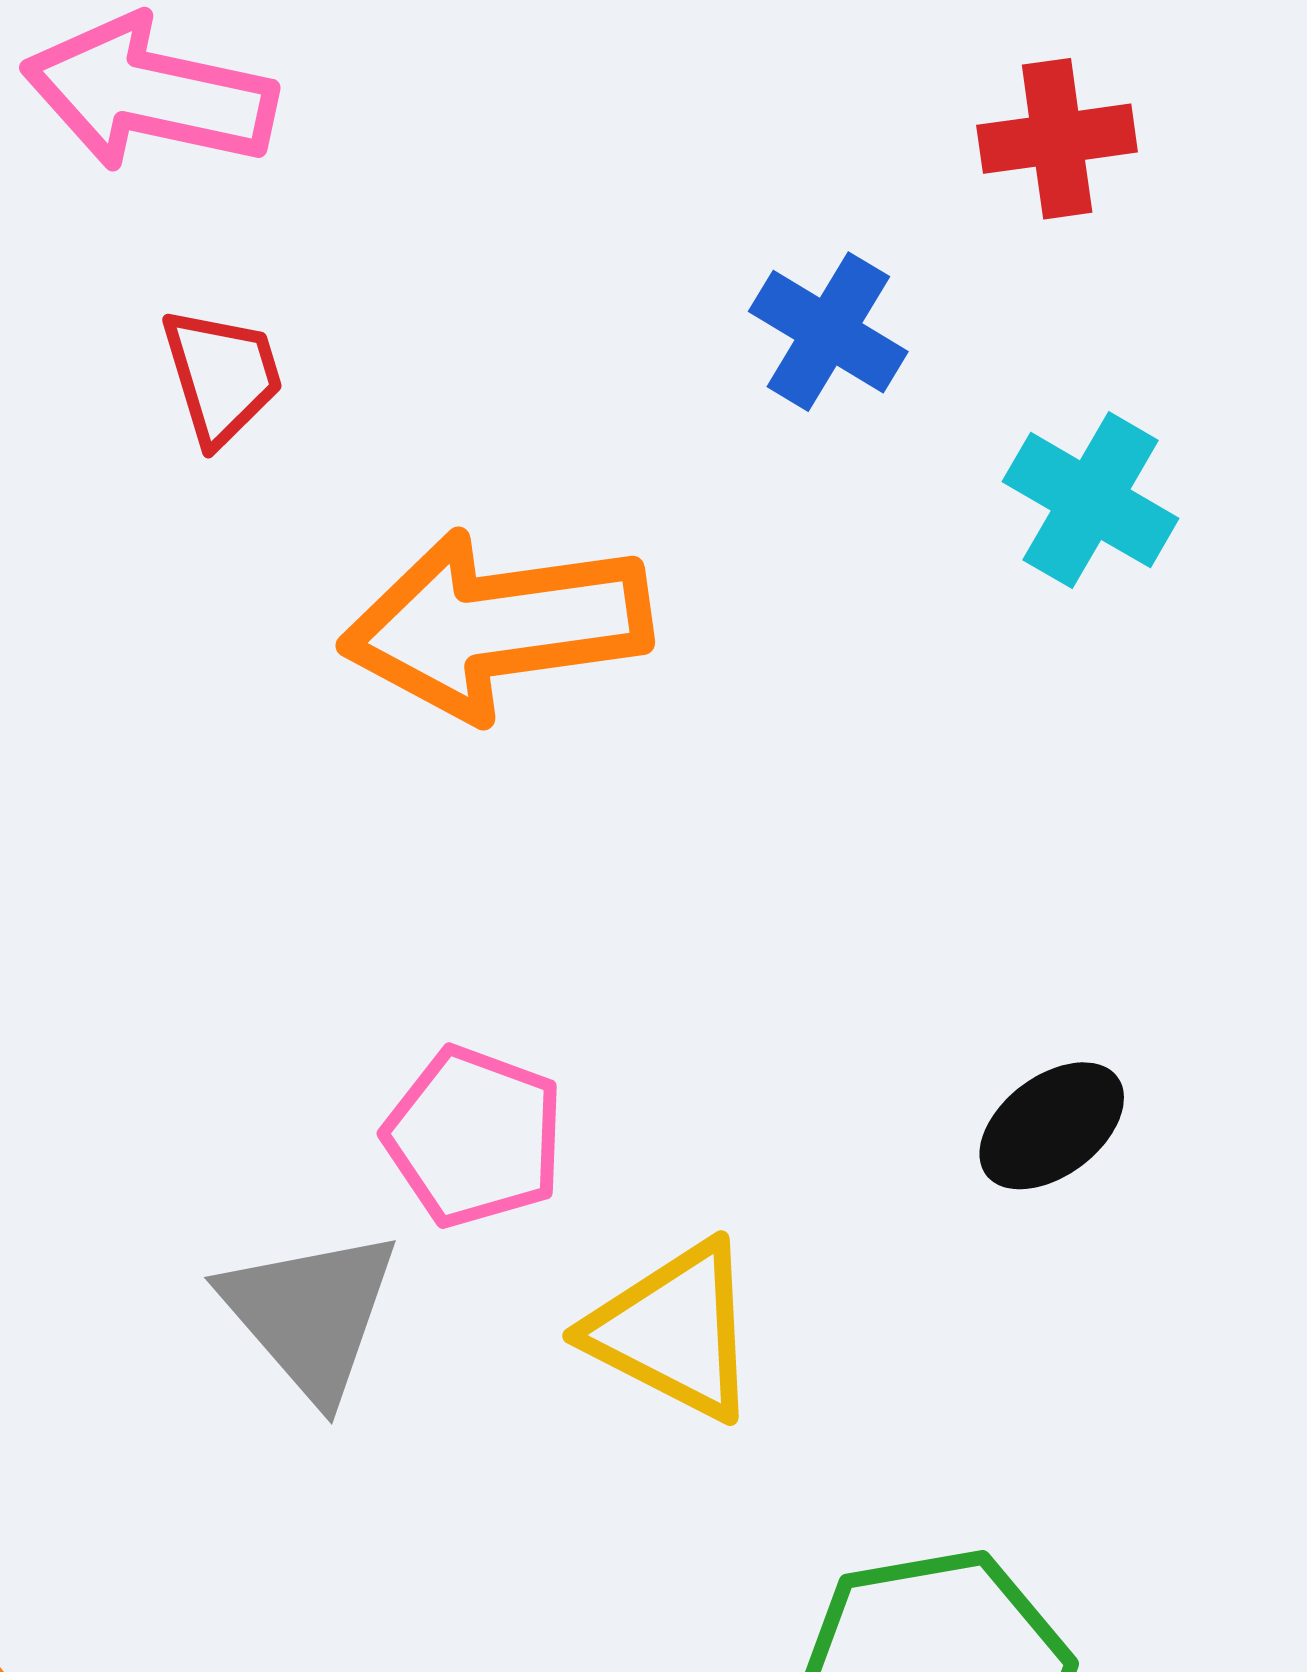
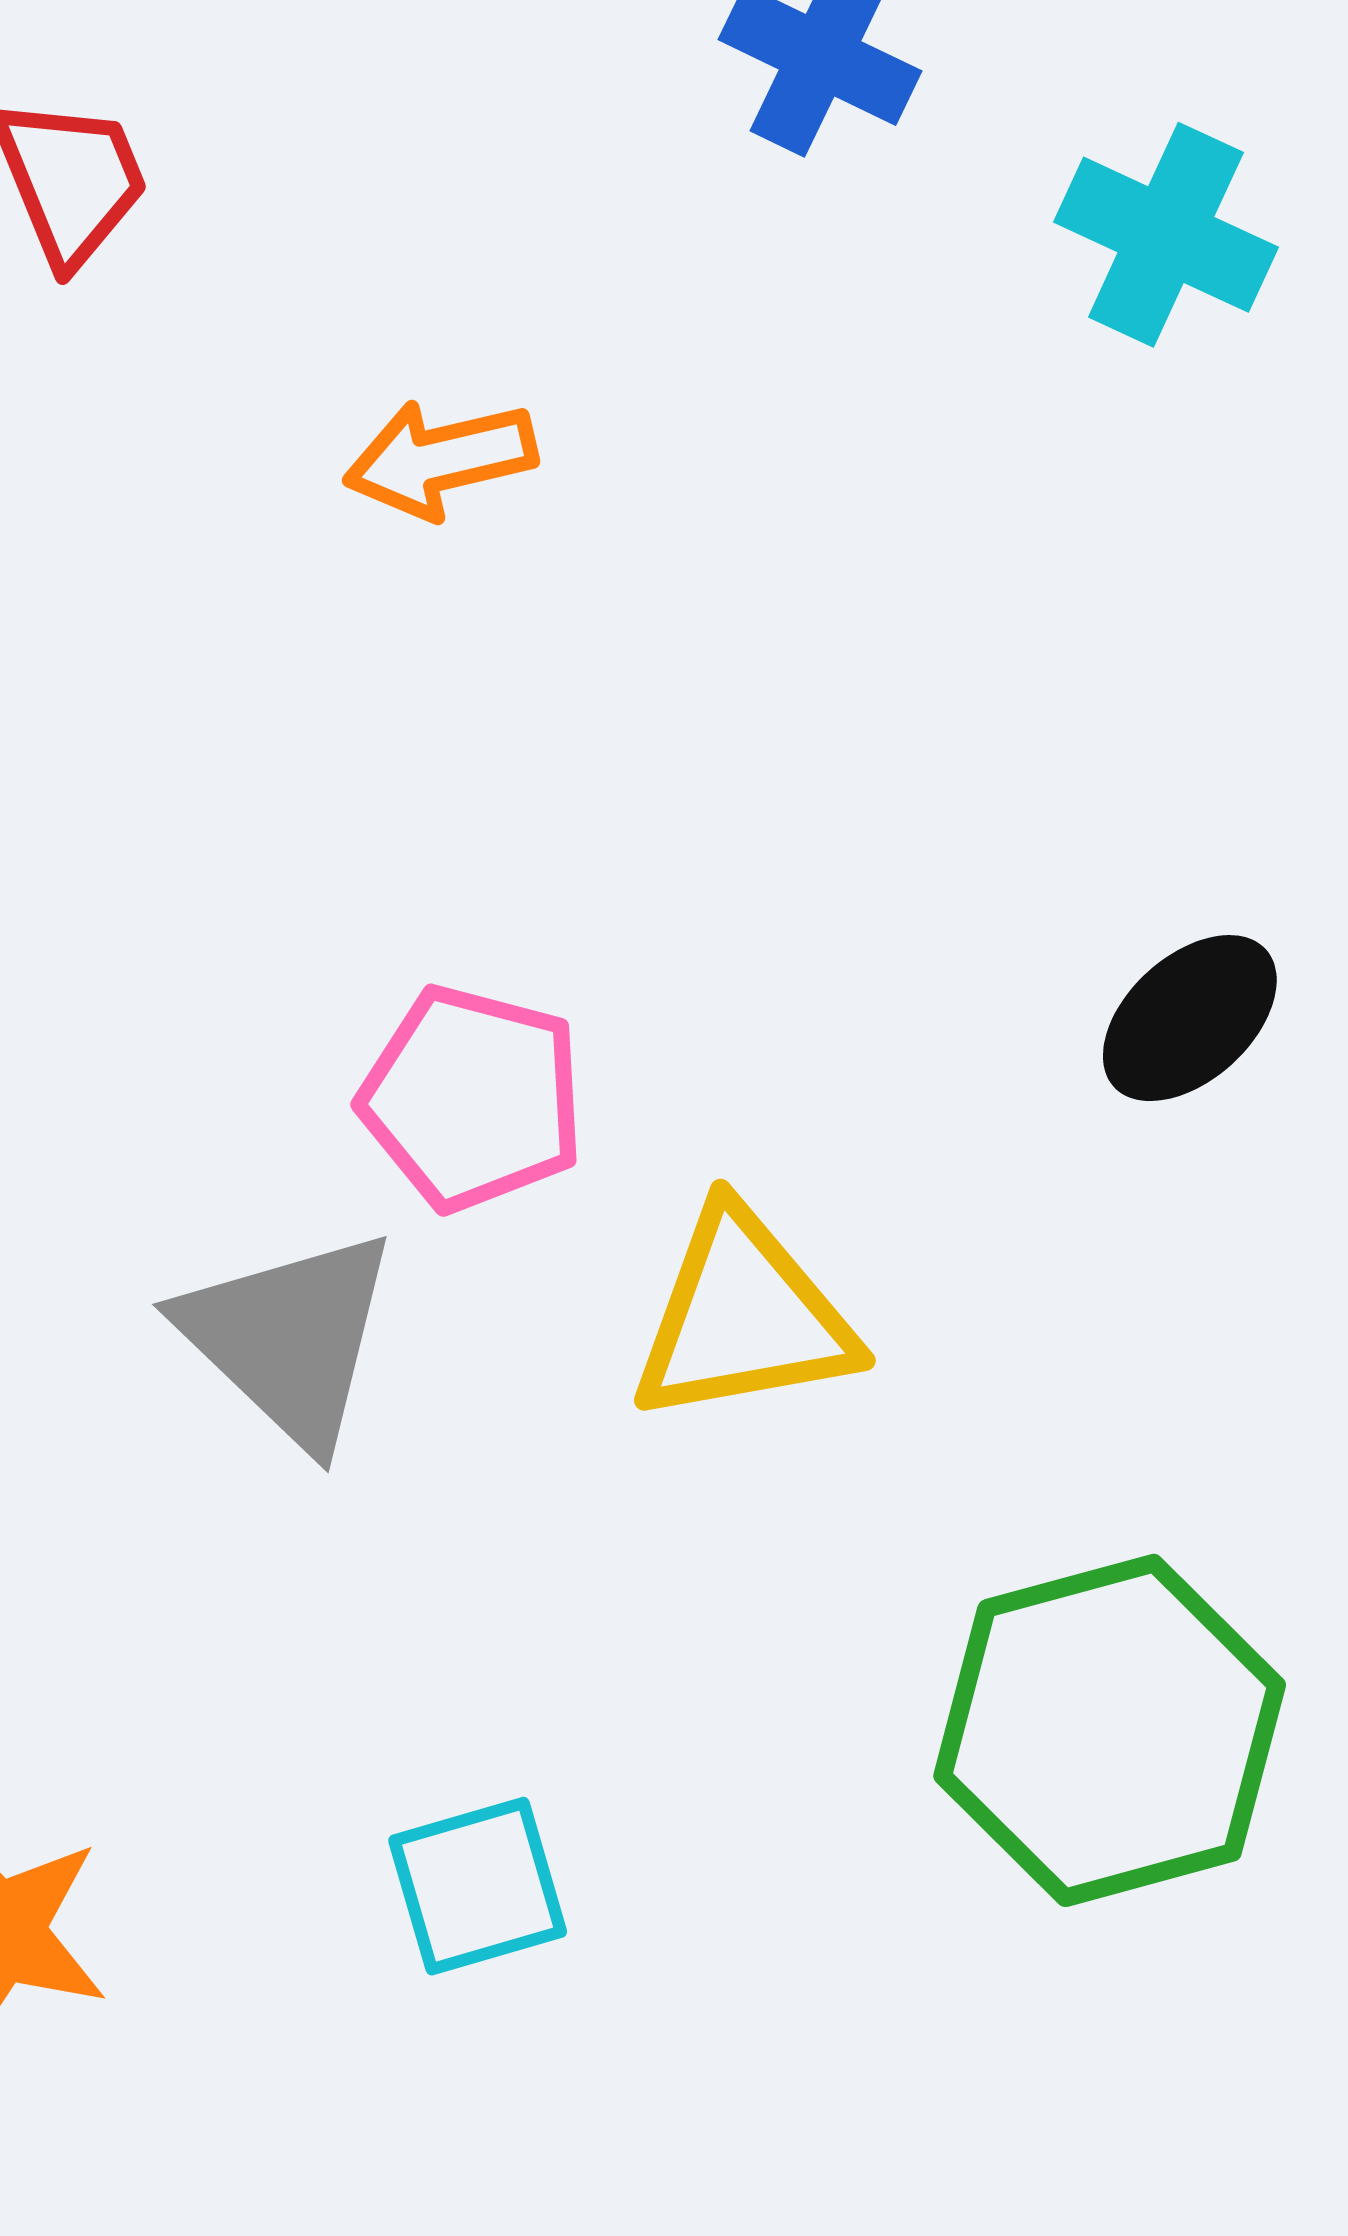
orange arrow: (496, 625) -> (440, 459), size x0.5
yellow triangle: (674, 1331) -> (743, 1317), turned -32

